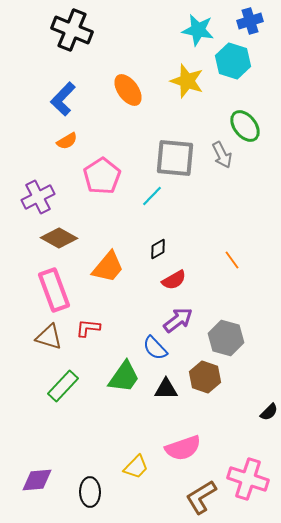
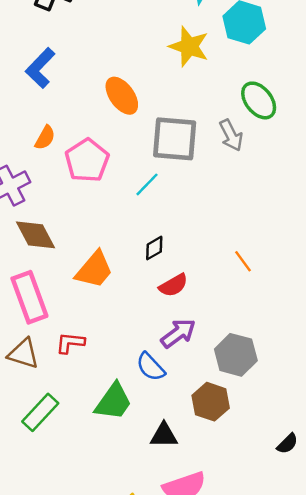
orange ellipse: (128, 90) -> (122, 96), moved
orange semicircle: (67, 141) -> (45, 138), moved, turned -30
brown diamond: (59, 238) -> (35, 235), turned 33
black triangle: (166, 389) -> (164, 435), moved

